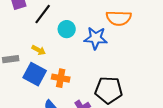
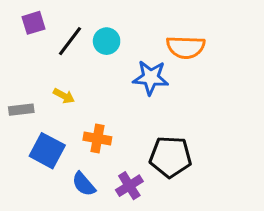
cyan circle: (67, 29) -> (107, 41), moved
blue square: (35, 74) -> (47, 151), moved

